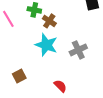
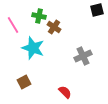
cyan star: (46, 45) -> (33, 48), moved

